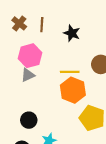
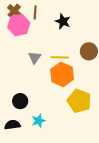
pink hexagon: (30, 56) -> (19, 25), moved
gray triangle: (28, 75) -> (35, 58), moved, turned -32

